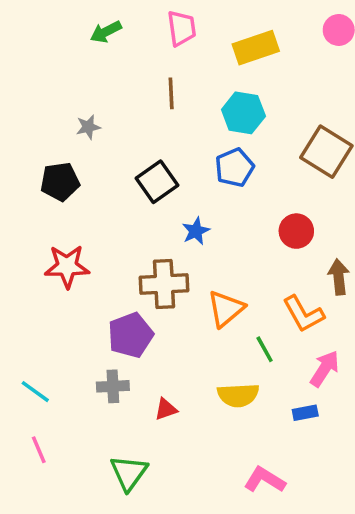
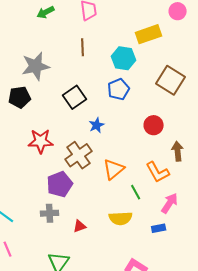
yellow rectangle: (256, 48) -> (149, 34), moved
gray star: (88, 127) -> (36, 66), size x2.0
red star: (67, 266) -> (41, 141), moved
brown cross: (164, 284) -> (79, 155), turned -32

